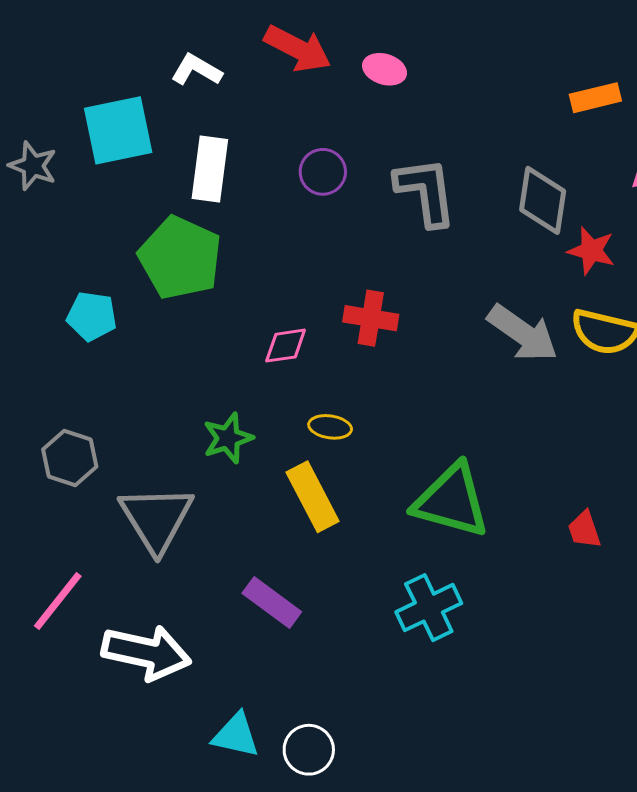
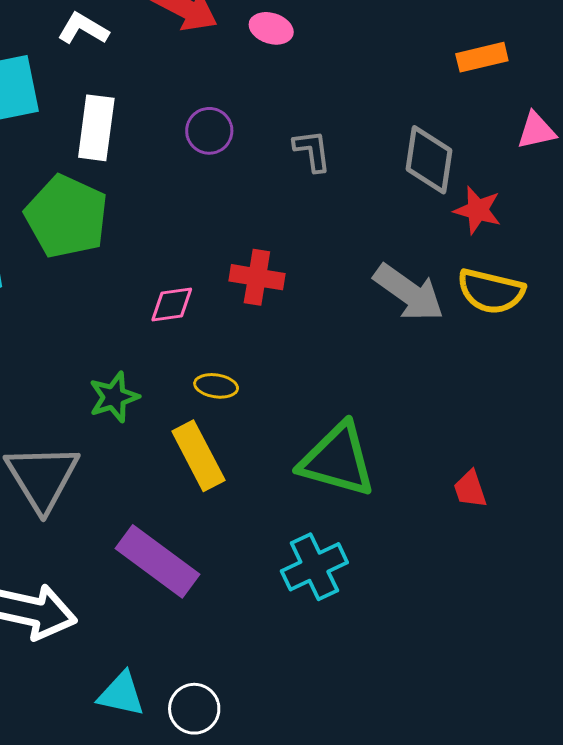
gray L-shape: (426, 192) -> (312, 151), size x0.6
purple rectangle: (272, 602) -> (158, 561), size x1.4

